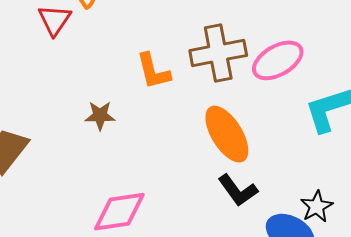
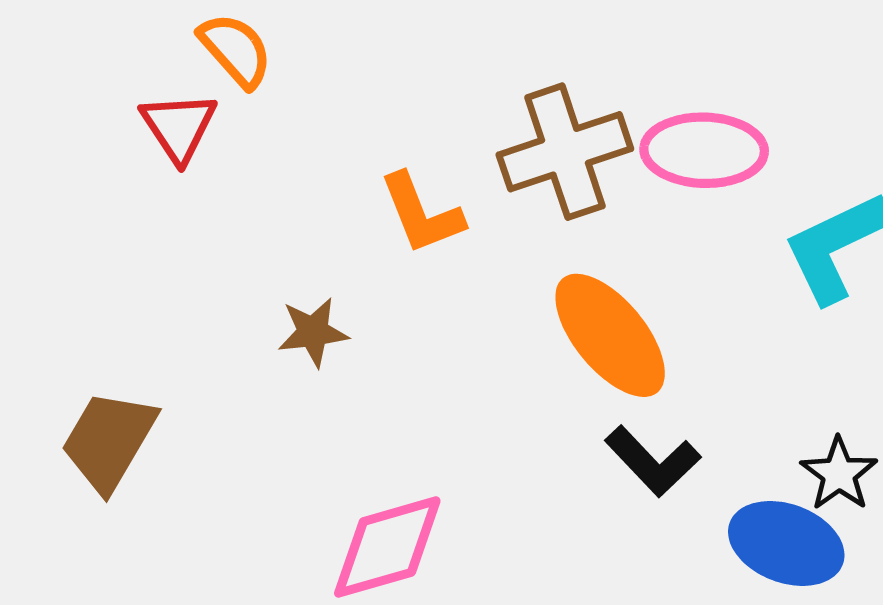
pink ellipse: (278, 60) -> (704, 150), turned 39

